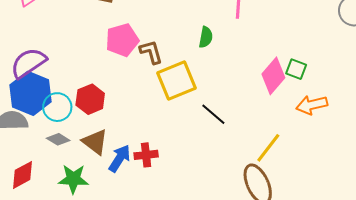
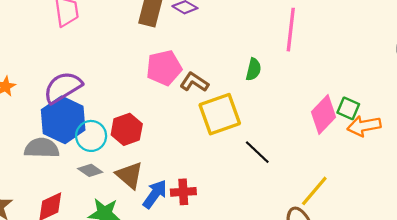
brown L-shape: (151, 52) -> (194, 82), turned -44
orange arrow: (312, 105) -> (364, 126), moved

